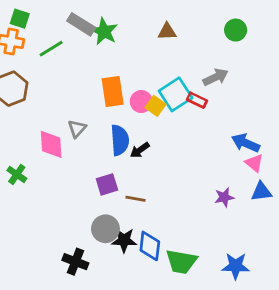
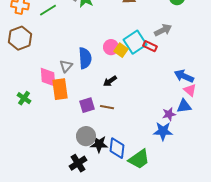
orange rectangle: (113, 92) -> (60, 89), moved
blue semicircle: (120, 140) -> (85, 58), moved
blue triangle: (261, 192) -> (184, 106), moved
brown line: (136, 199) -> (107, 107), moved
black cross: (75, 262) -> (78, 163), moved, turned 36
green trapezoid: (181, 262) -> (139, 159), turned -45
blue star: (236, 266) -> (163, 131), moved

